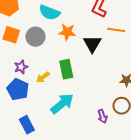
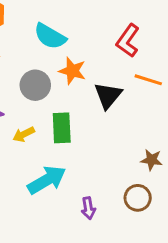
gray circle: (35, 37) -> (35, 85), moved
purple arrow: (102, 116) -> (88, 208), moved

